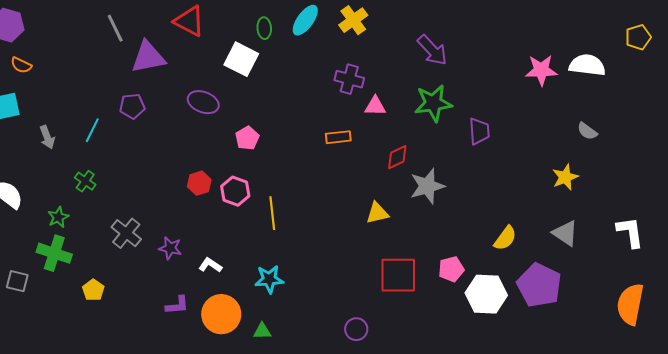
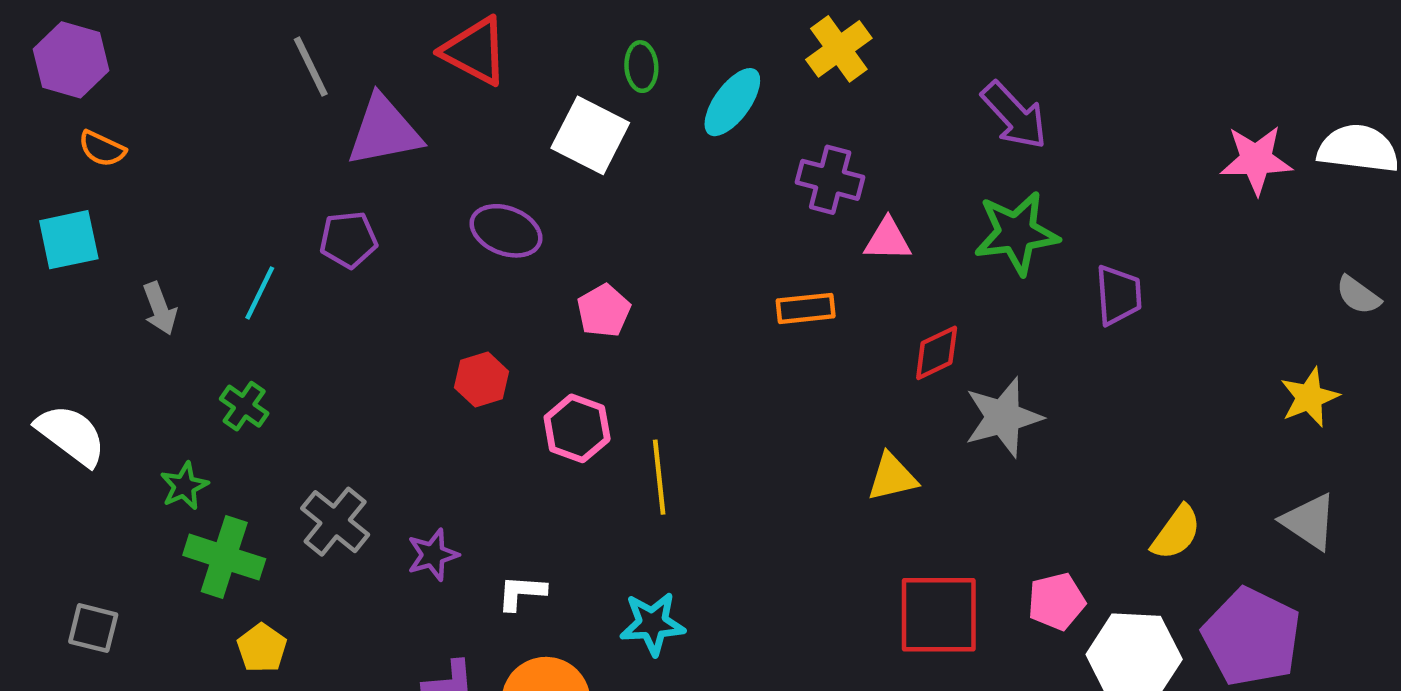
cyan ellipse: (305, 20) -> (732, 102), moved
red hexagon: (199, 183) -> (482, 379), moved
purple star: (170, 248) -> (433, 555), turned -30
green cross: (54, 253) -> (224, 557), moved
white L-shape: (210, 265) -> (522, 593), turned -30

